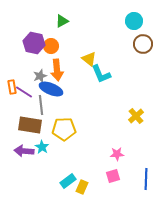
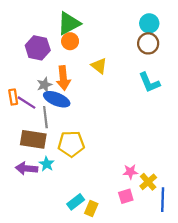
green triangle: (62, 21) -> (69, 23), size x1.6
brown circle: (143, 44) -> (148, 43), moved
orange circle: (51, 46) -> (70, 41), moved
cyan L-shape: (101, 74) -> (149, 82), moved
yellow cross: (136, 116) -> (148, 182), moved

